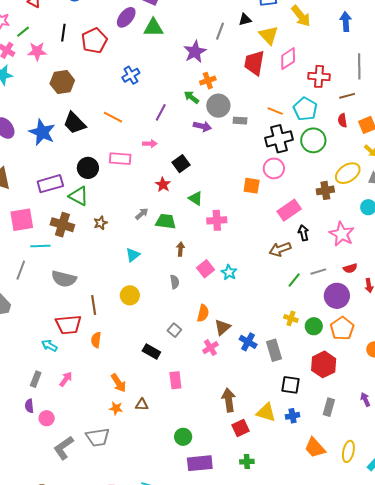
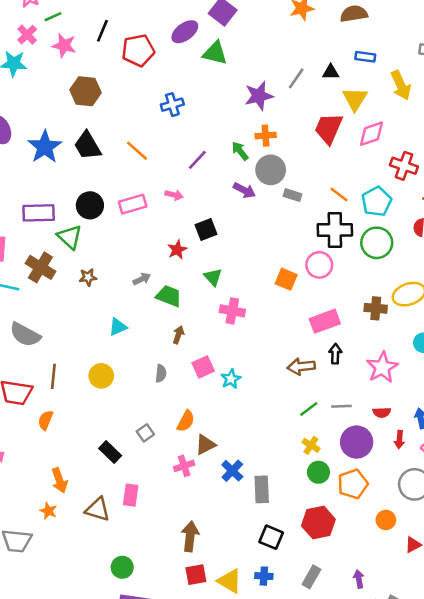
pink rectangle: (120, 159) -> (133, 204), turned -35
yellow cross: (291, 318) -> (311, 445), moved
brown triangle: (142, 405) -> (98, 509), moved, size x1.5
yellow triangle: (266, 412) -> (230, 581), moved

